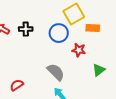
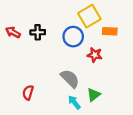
green triangle: (99, 70) -> (94, 95), moved
red semicircle: (17, 85) -> (28, 93), turned -40

